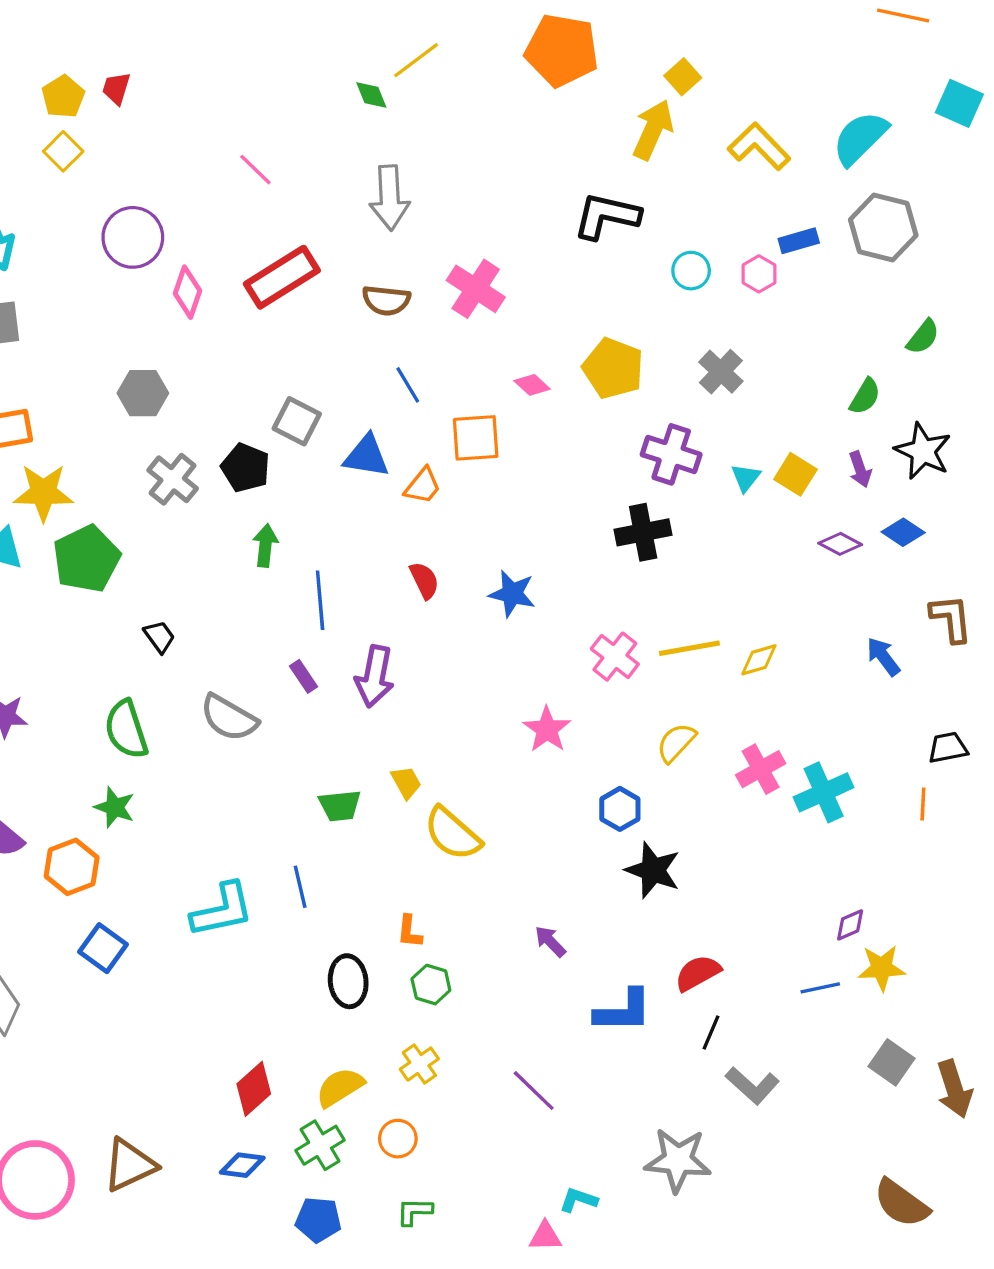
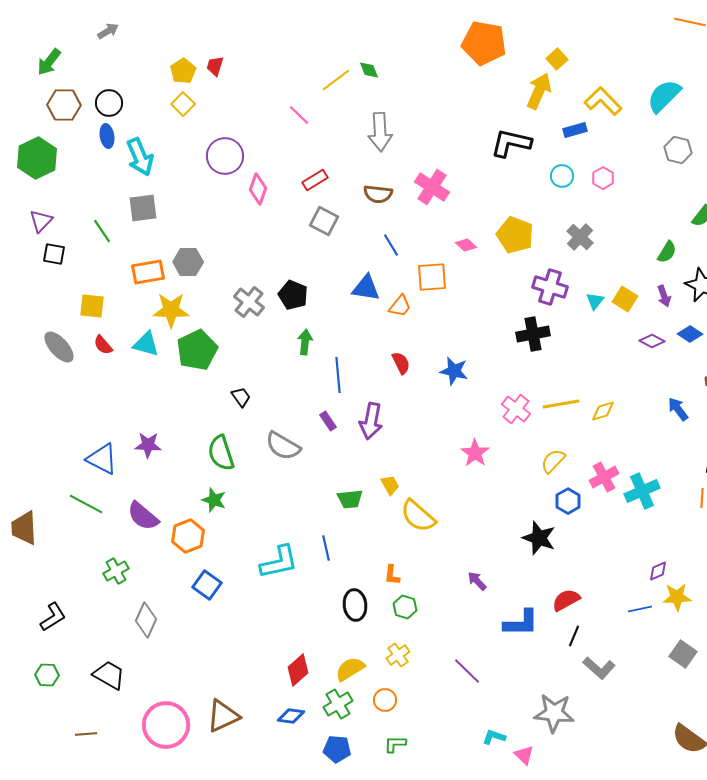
yellow line: (416, 60) -> (336, 80), moved
gray hexagon: (883, 227) -> (678, 150), size x0.7
blue rectangle: (799, 241) -> (575, 130), moved
red rectangle: (282, 277) -> (315, 180), size x0.6
gray hexagon: (143, 393) -> (188, 262), moved
gray square: (297, 421) -> (324, 221), moved
blue hexagon: (620, 809) -> (568, 501), moved
pink triangle: (545, 1236) -> (524, 755), moved, turned 45

